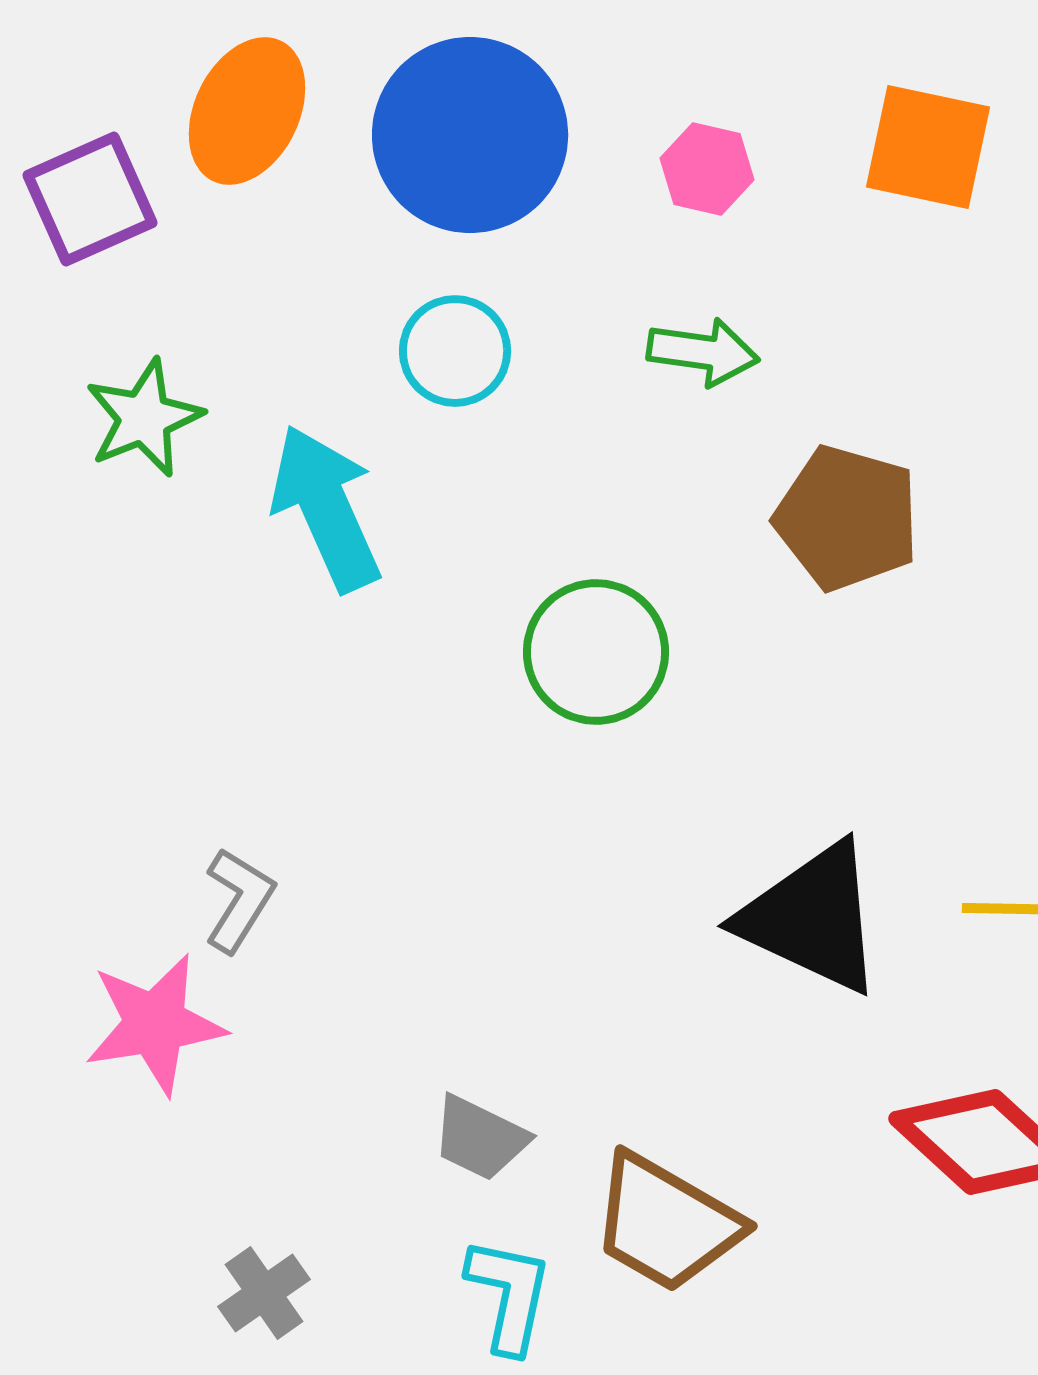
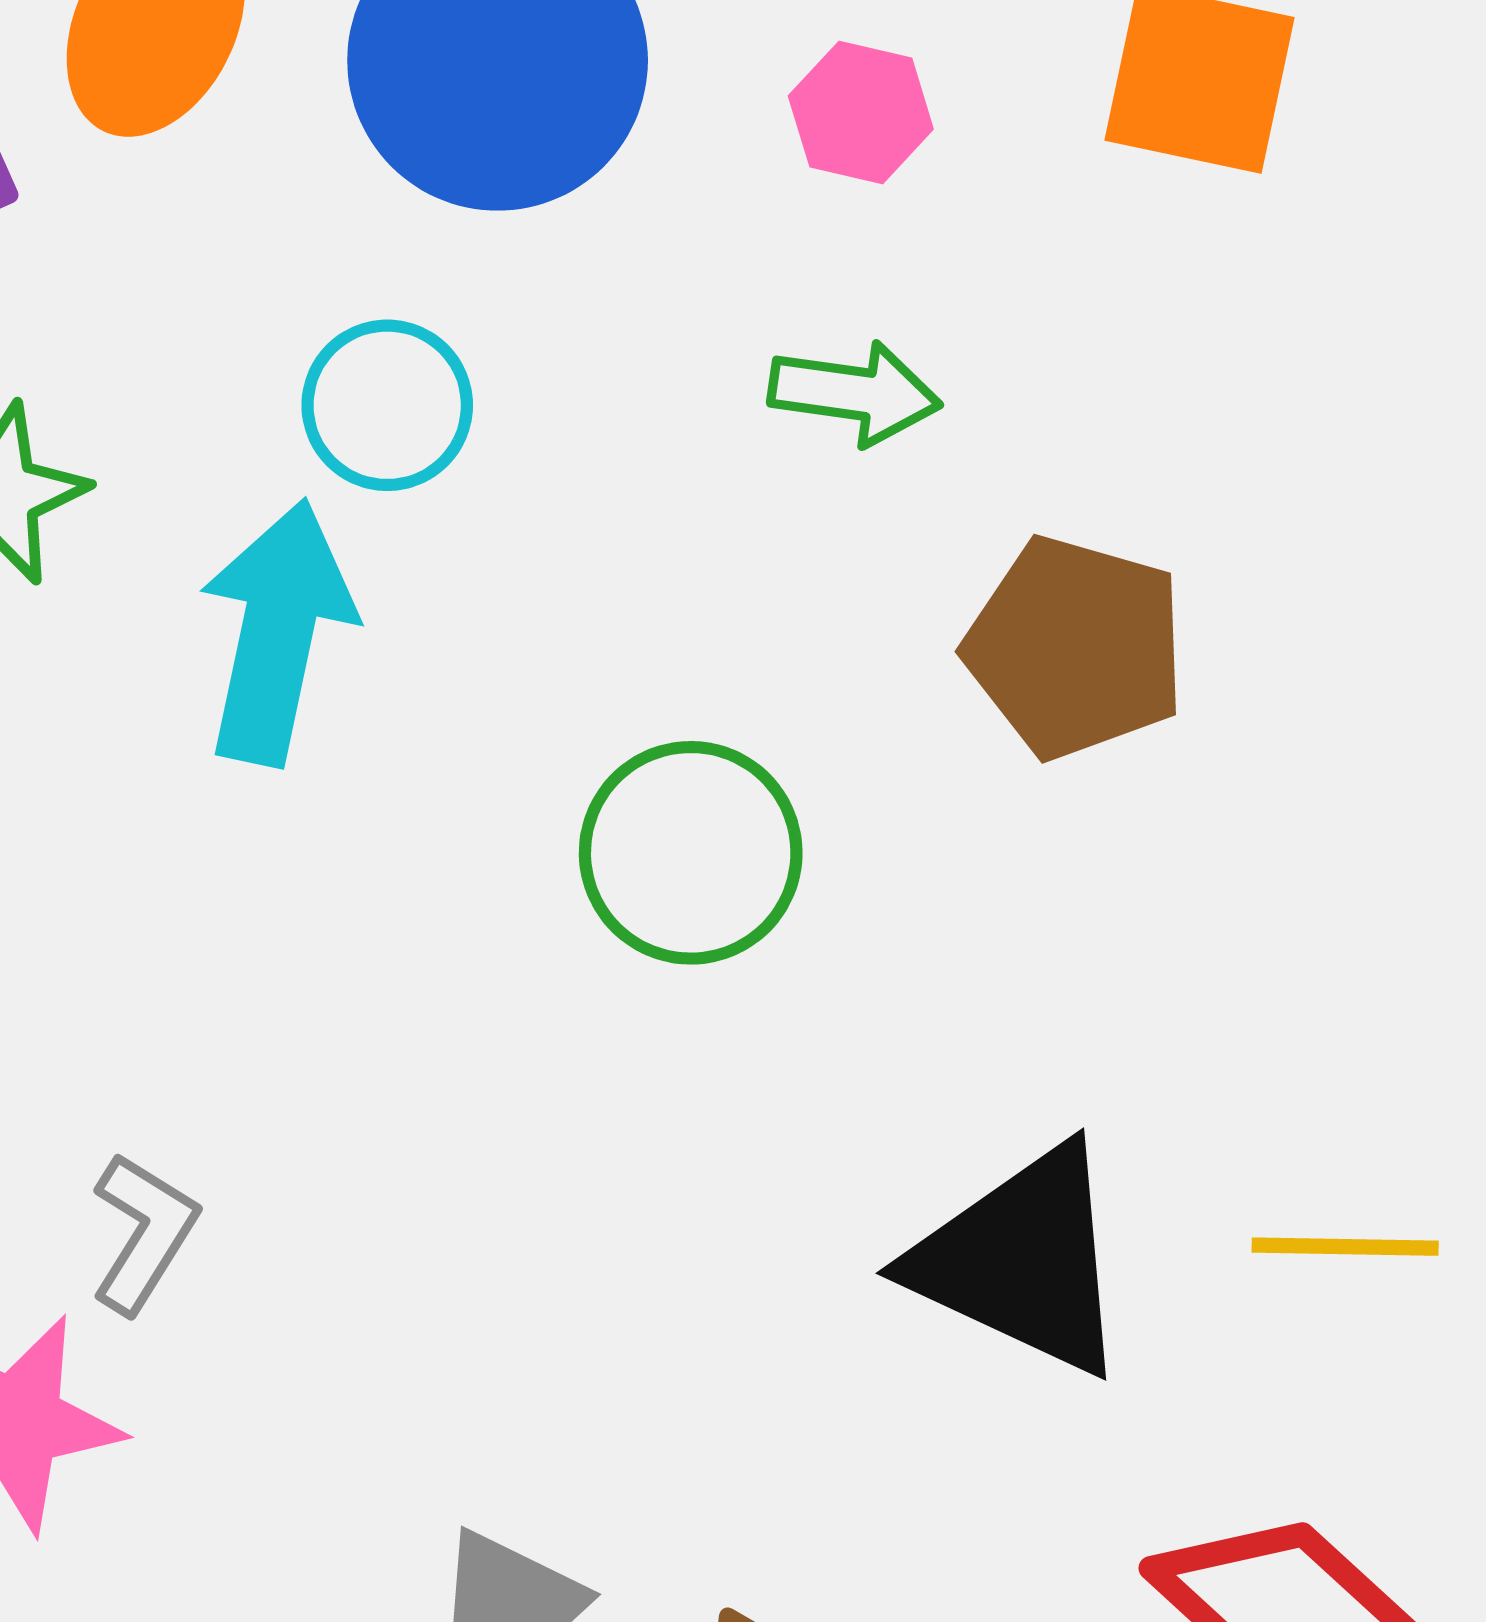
cyan circle: (455, 351) -> (387, 405), moved
cyan arrow: (326, 508) -> (277, 632), turned 36

